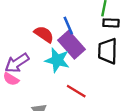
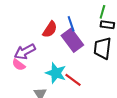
red semicircle: (44, 34) -> (50, 29), turned 84
cyan star: (57, 60) -> (56, 73), moved

